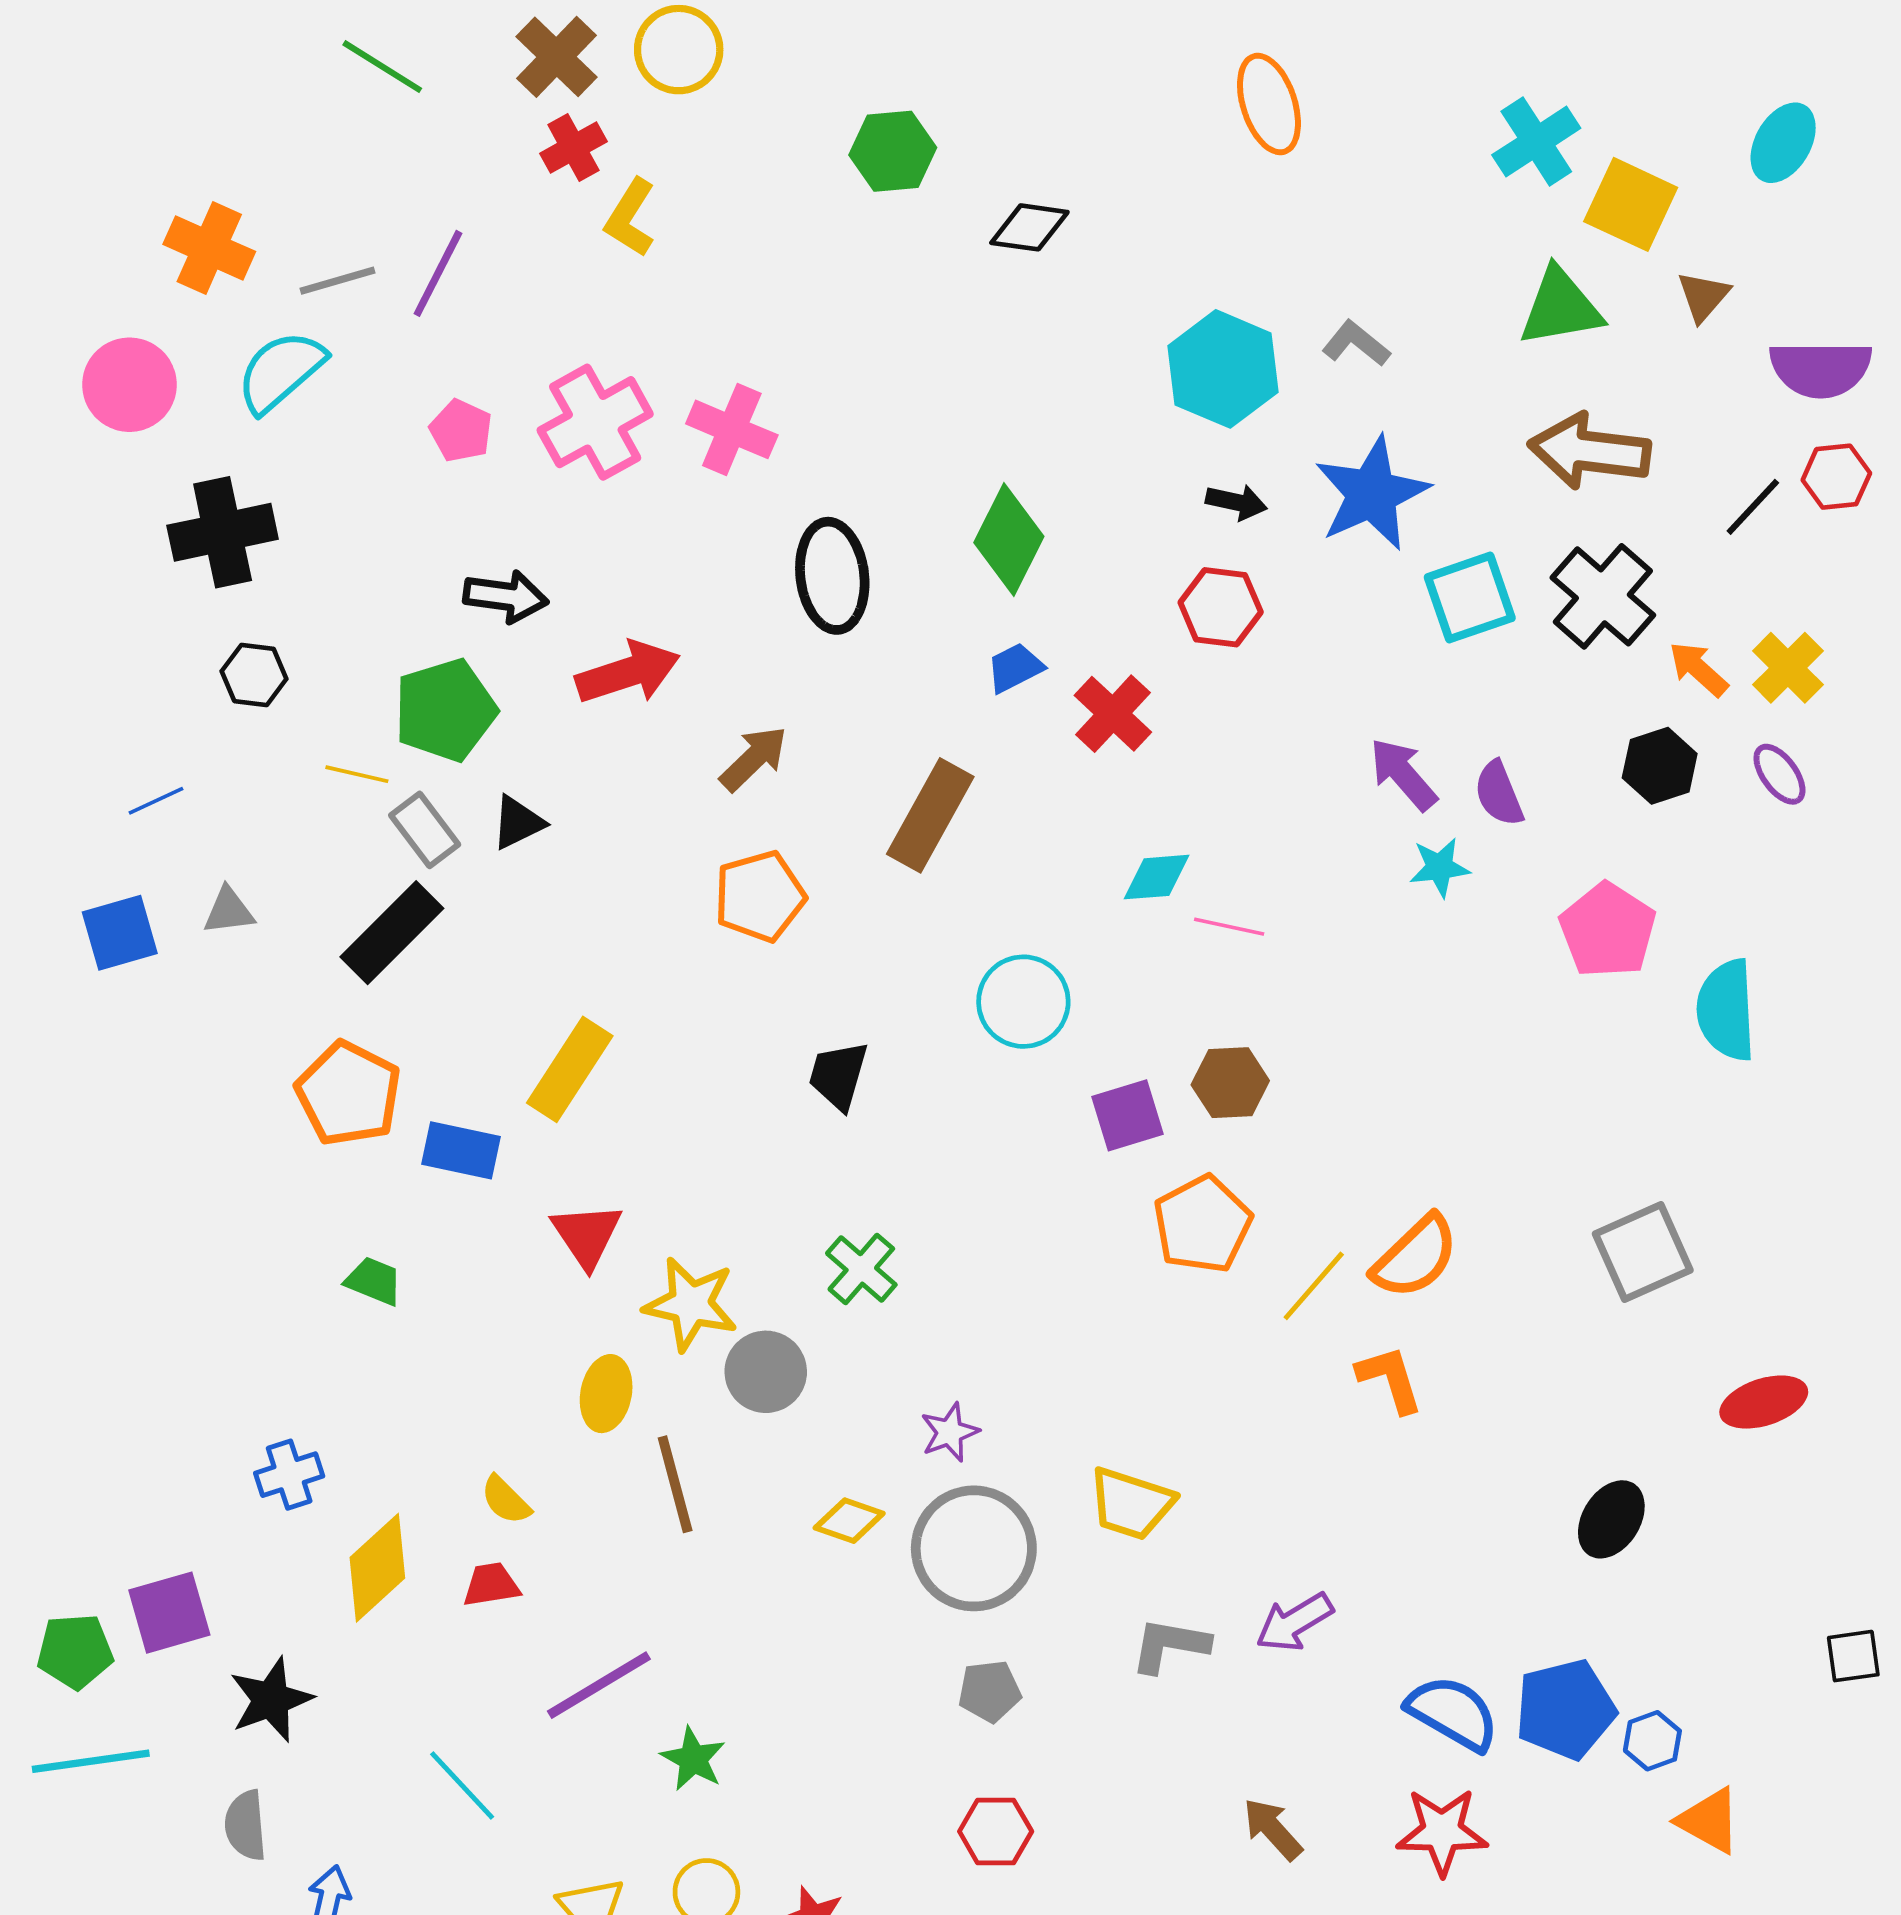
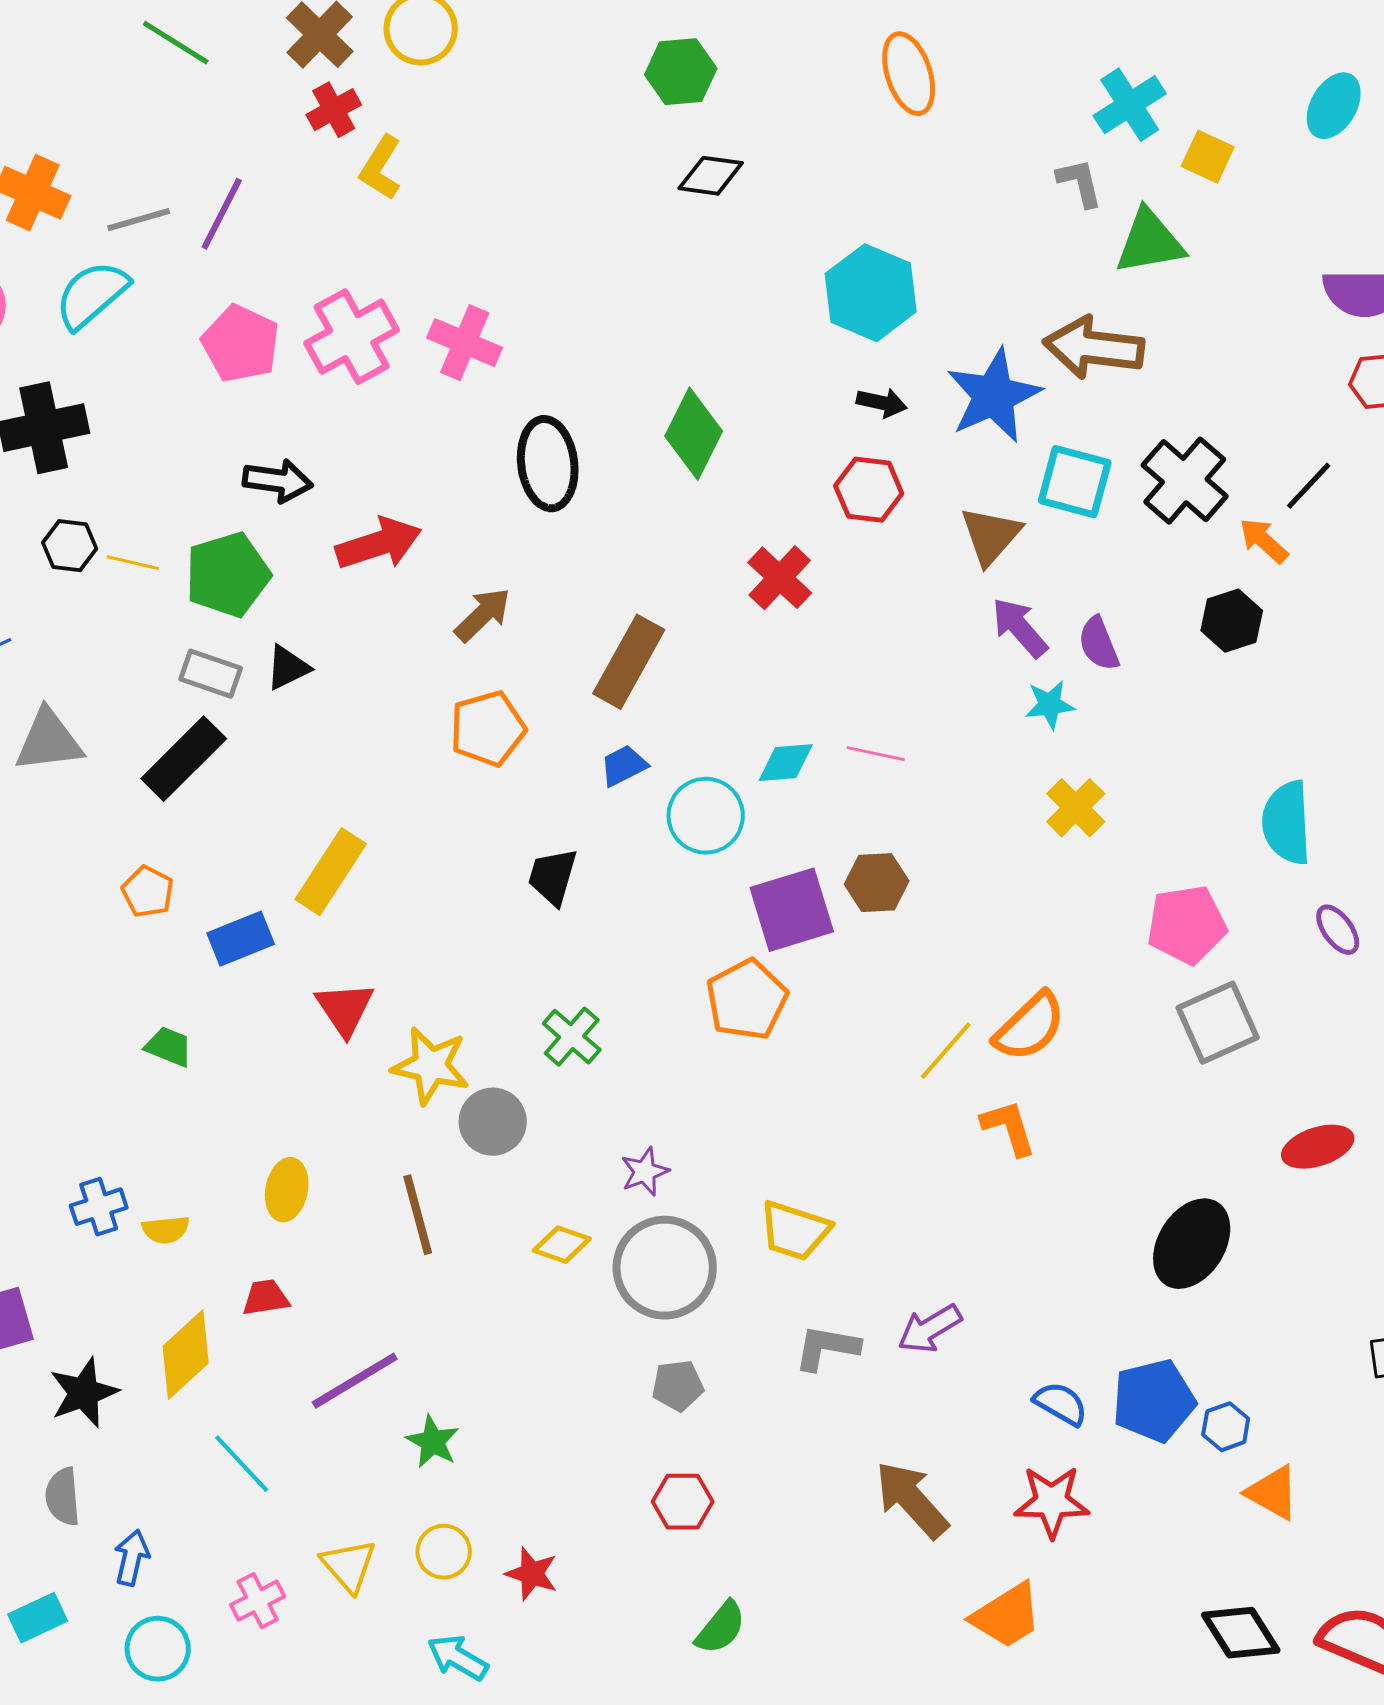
green hexagon: (893, 151) -> (681, 72), moved
yellow square: (1631, 204) -> (1208, 157), size x0.7
brown triangle: (1703, 296) -> (991, 536), moved, size x1.4
gray L-shape: (1356, 344) -> (1080, 183), moved, turned 38
pink pentagon: (461, 431) -> (241, 344), size x1.5
brown arrow: (1590, 451) -> (1094, 348), moved
black line: (1753, 507) -> (1309, 486), moved
cyan square: (1470, 598) -> (1075, 482), turned 34
blue trapezoid: (1015, 668) -> (624, 766), moved
yellow cross: (1788, 668) -> (1076, 808), moved
yellow line: (357, 774) -> (133, 563), moved
purple ellipse: (1779, 774) -> (1338, 930), moved
gray rectangle: (425, 830) -> (211, 674), turned -34
cyan diamond: (1156, 877) -> (786, 763), moved
gray triangle: (229, 911) -> (49, 741), size x1.6
pink pentagon: (1608, 930) -> (1187, 925), moved, turned 30
orange pentagon: (348, 1094) -> (148, 892), size x0.6
purple square: (1127, 1115) -> (792, 910), size x1.4
blue rectangle: (461, 1150) -> (241, 939), turned -34
orange pentagon: (1202, 1224) -> (747, 1000), moved
yellow ellipse: (606, 1394) -> (287, 1190), moved
yellow semicircle: (506, 1500) -> (166, 1230), moved, turned -51
black ellipse: (1611, 1519) -> (1192, 1244), size x1.4
yellow diamond: (377, 1568) -> (186, 1355), moved
blue semicircle: (1453, 1713) -> (1061, 1404), size x0.7
brown arrow: (1273, 1829) -> (912, 1500), size x1.5

